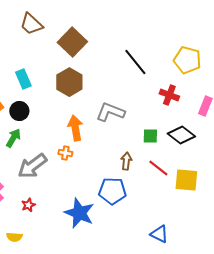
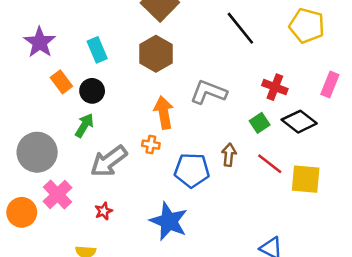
red cross: (169, 95) -> (275, 87), moved
green square: (150, 136) -> (260, 123), turned -35
blue pentagon: (112, 191) -> (192, 170), moved

